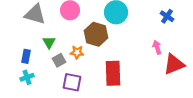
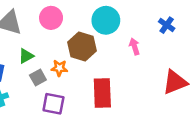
green triangle: (49, 42) -> (26, 56), turned 32
pink arrow: (157, 47) -> (134, 46), moved

